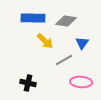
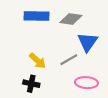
yellow arrow: (45, 41) -> (38, 61), moved
blue triangle: (82, 43) -> (88, 42), size x1.5

